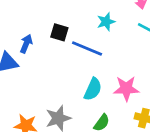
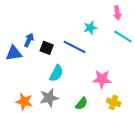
black square: (59, 32) -> (47, 48), moved
cyan semicircle: (93, 89) -> (56, 73), moved

